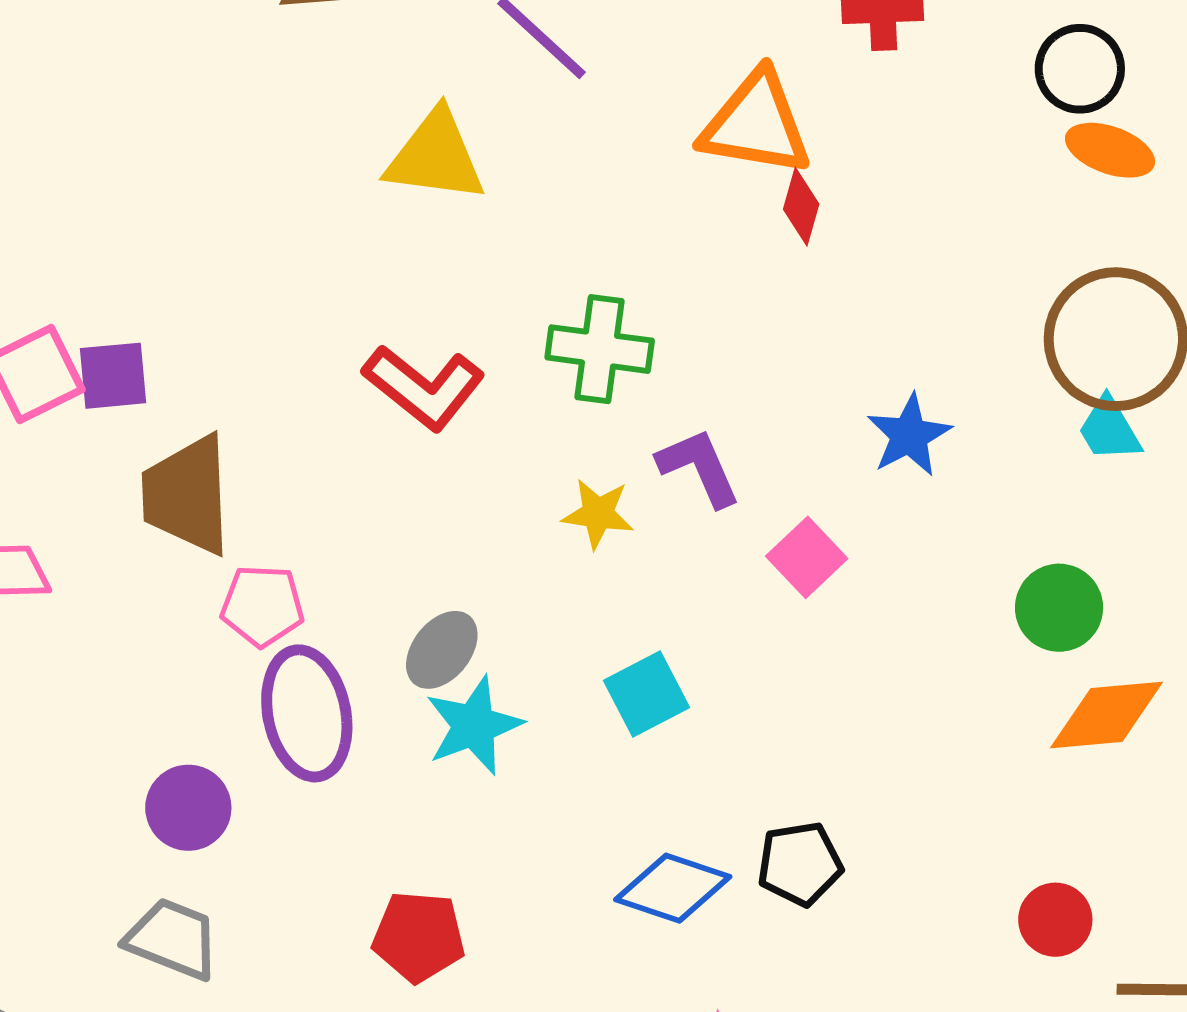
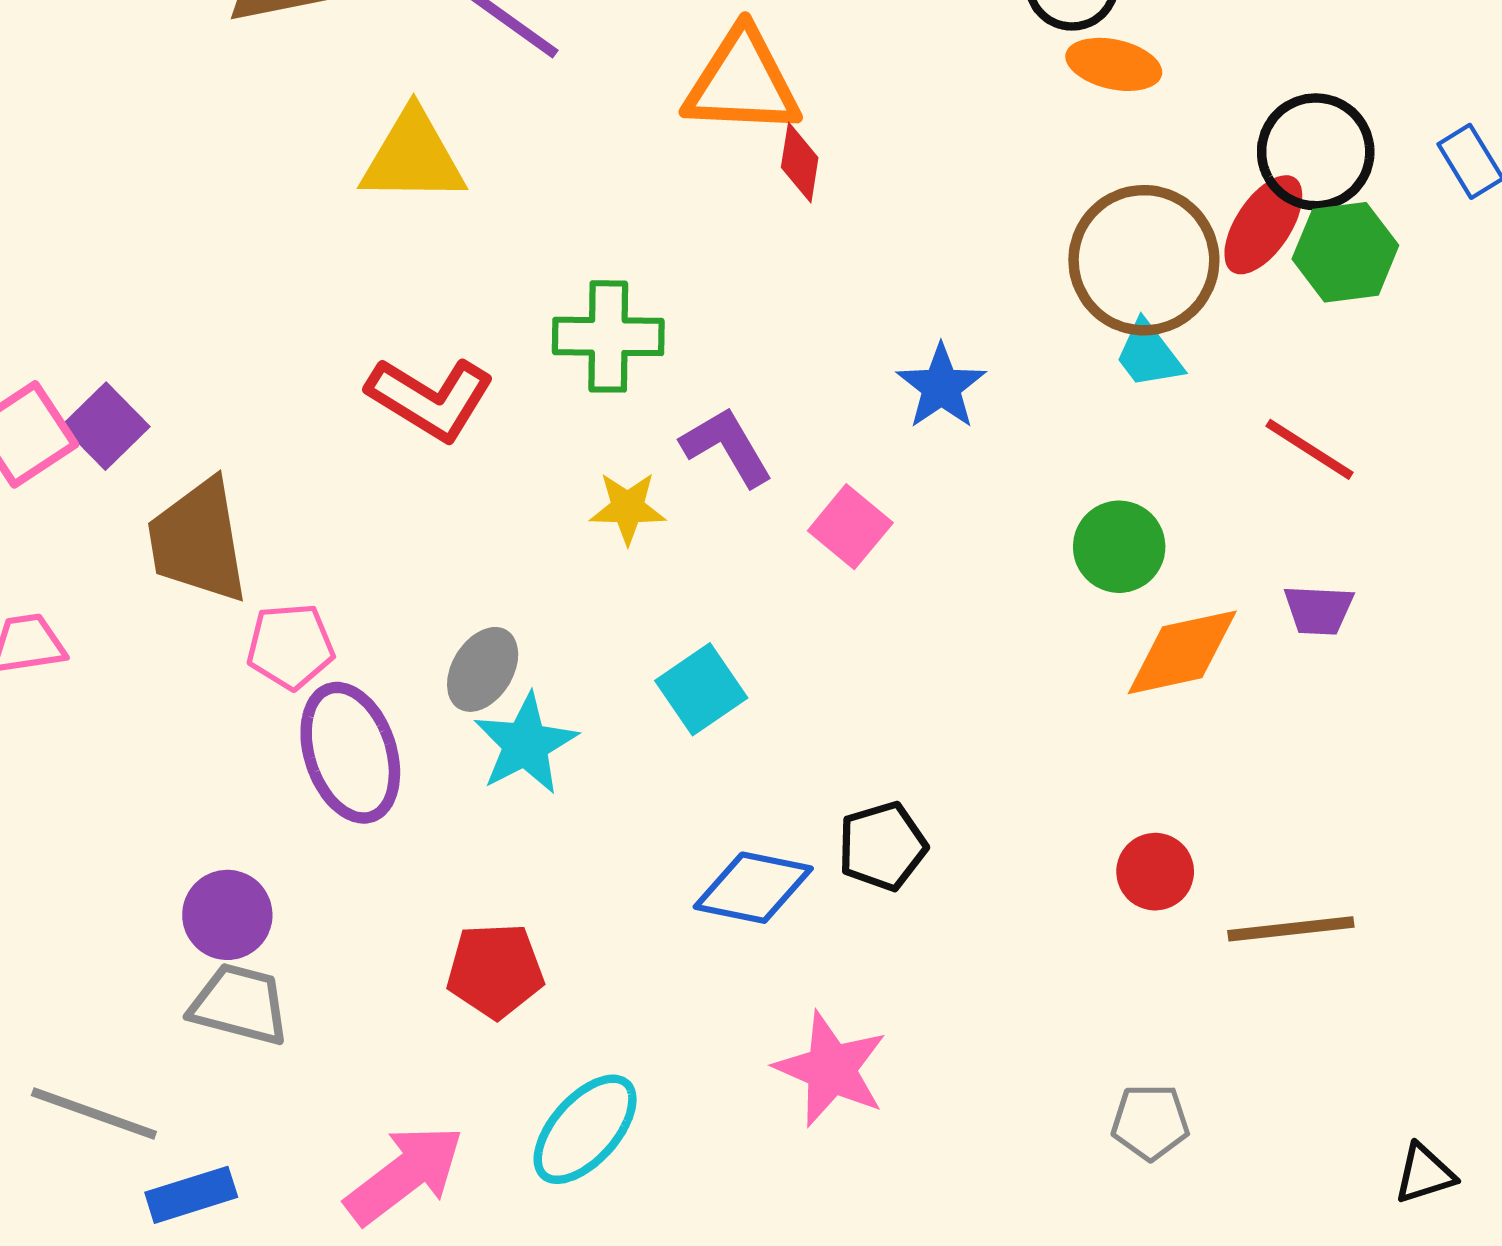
purple square: (113, 376) -> (106, 426), turned -32
purple circle: (188, 808) -> (227, 915), moved

